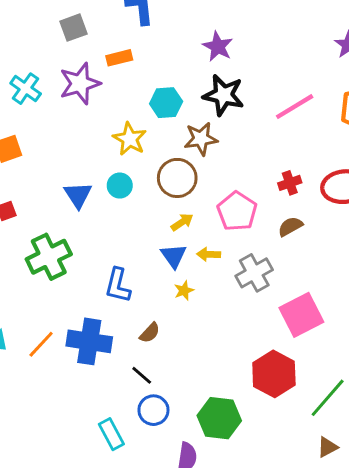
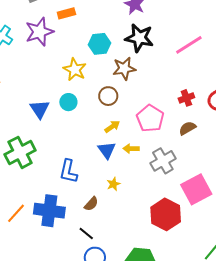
brown circle: (177, 178) -> (108, 96), size x0.7
yellow star: (184, 291) -> (113, 184), moved
red hexagon: (274, 374) -> (166, 214), moved

